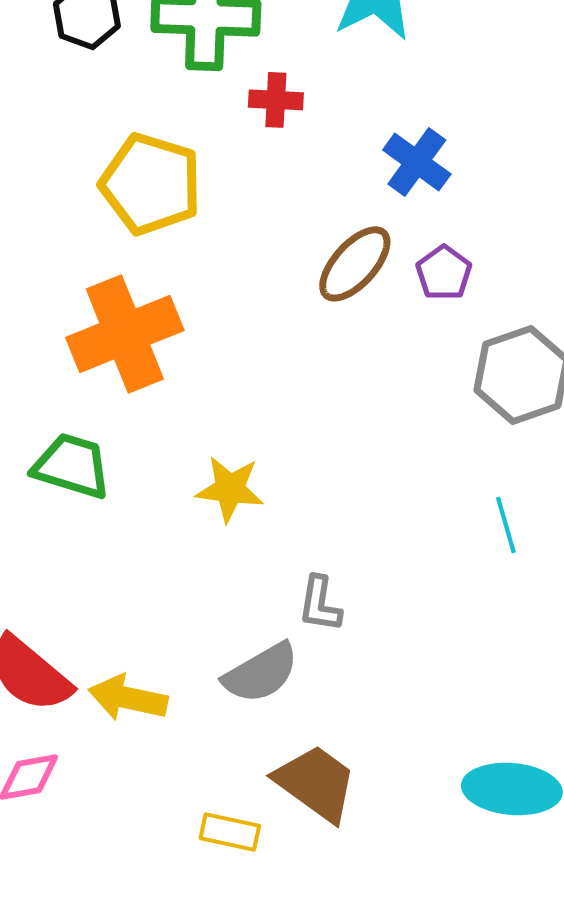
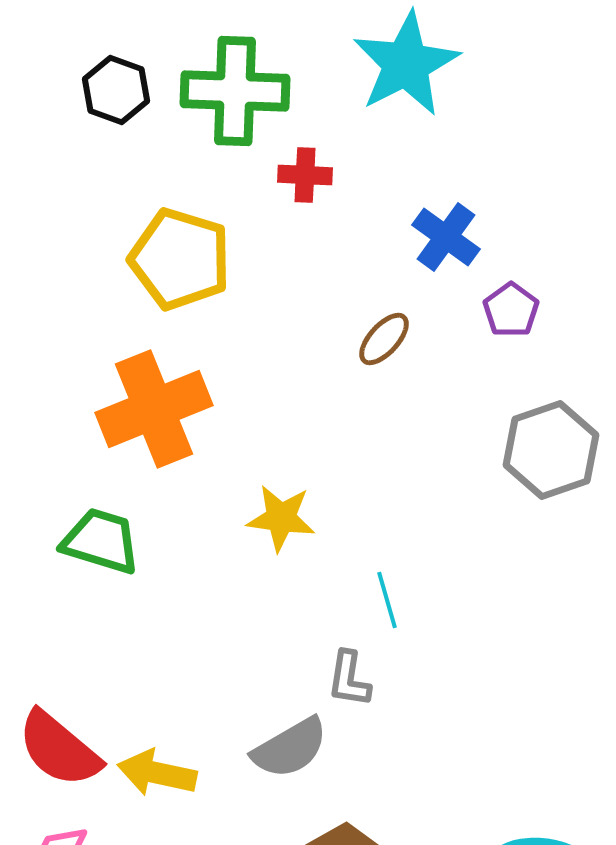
brown ellipse: (355, 264) -> (384, 339), size x0.7
purple pentagon: (444, 273) -> (511, 310), moved
yellow star: (230, 489) -> (281, 518), moved
cyan line: (506, 525) -> (387, 600), moved

